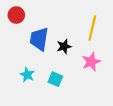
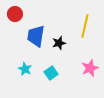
pink star: (91, 62) -> (90, 68), moved
cyan square: (55, 79) -> (51, 73), turned 32

